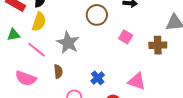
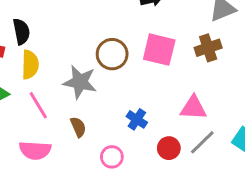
brown circle: (97, 15) -> (112, 54), moved
pink square: (126, 37) -> (159, 50), size x1.6
pink line: (36, 50) -> (38, 105), turned 36

